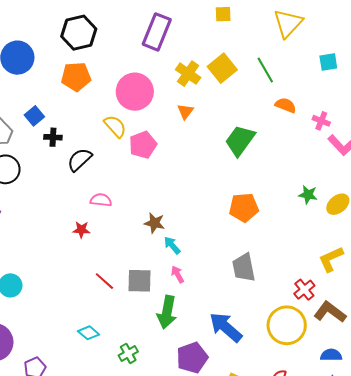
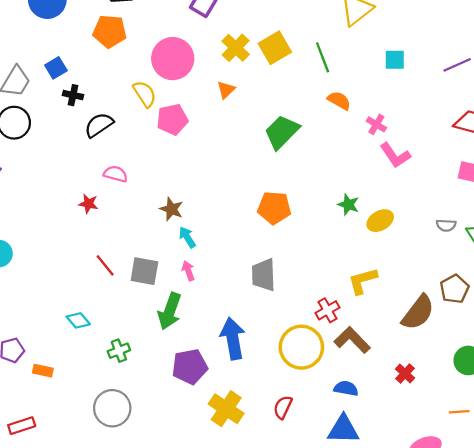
blue arrow: (226, 327) -> (233, 339), turned 30

